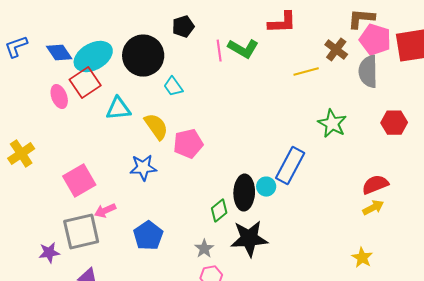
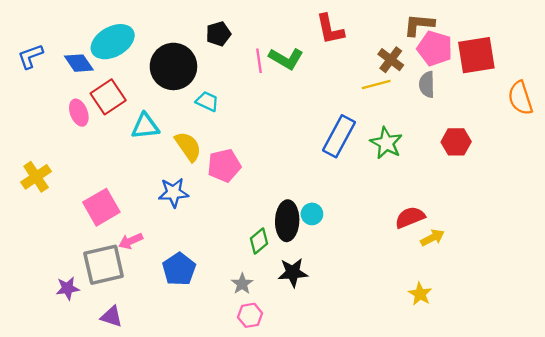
red L-shape: (282, 23) -> (330, 29), turned 80
cyan ellipse: (93, 57) -> (113, 42), moved
yellow line: (306, 72) -> (376, 84), moved
gray semicircle: (368, 72) -> (427, 84), size x0.7
cyan trapezoid: (173, 87) -> (207, 101), turned 150
blue rectangle: (290, 166) -> (339, 136), moved
red semicircle: (375, 185) -> (410, 217), moved
black star: (249, 239) -> (293, 273), size x0.7

